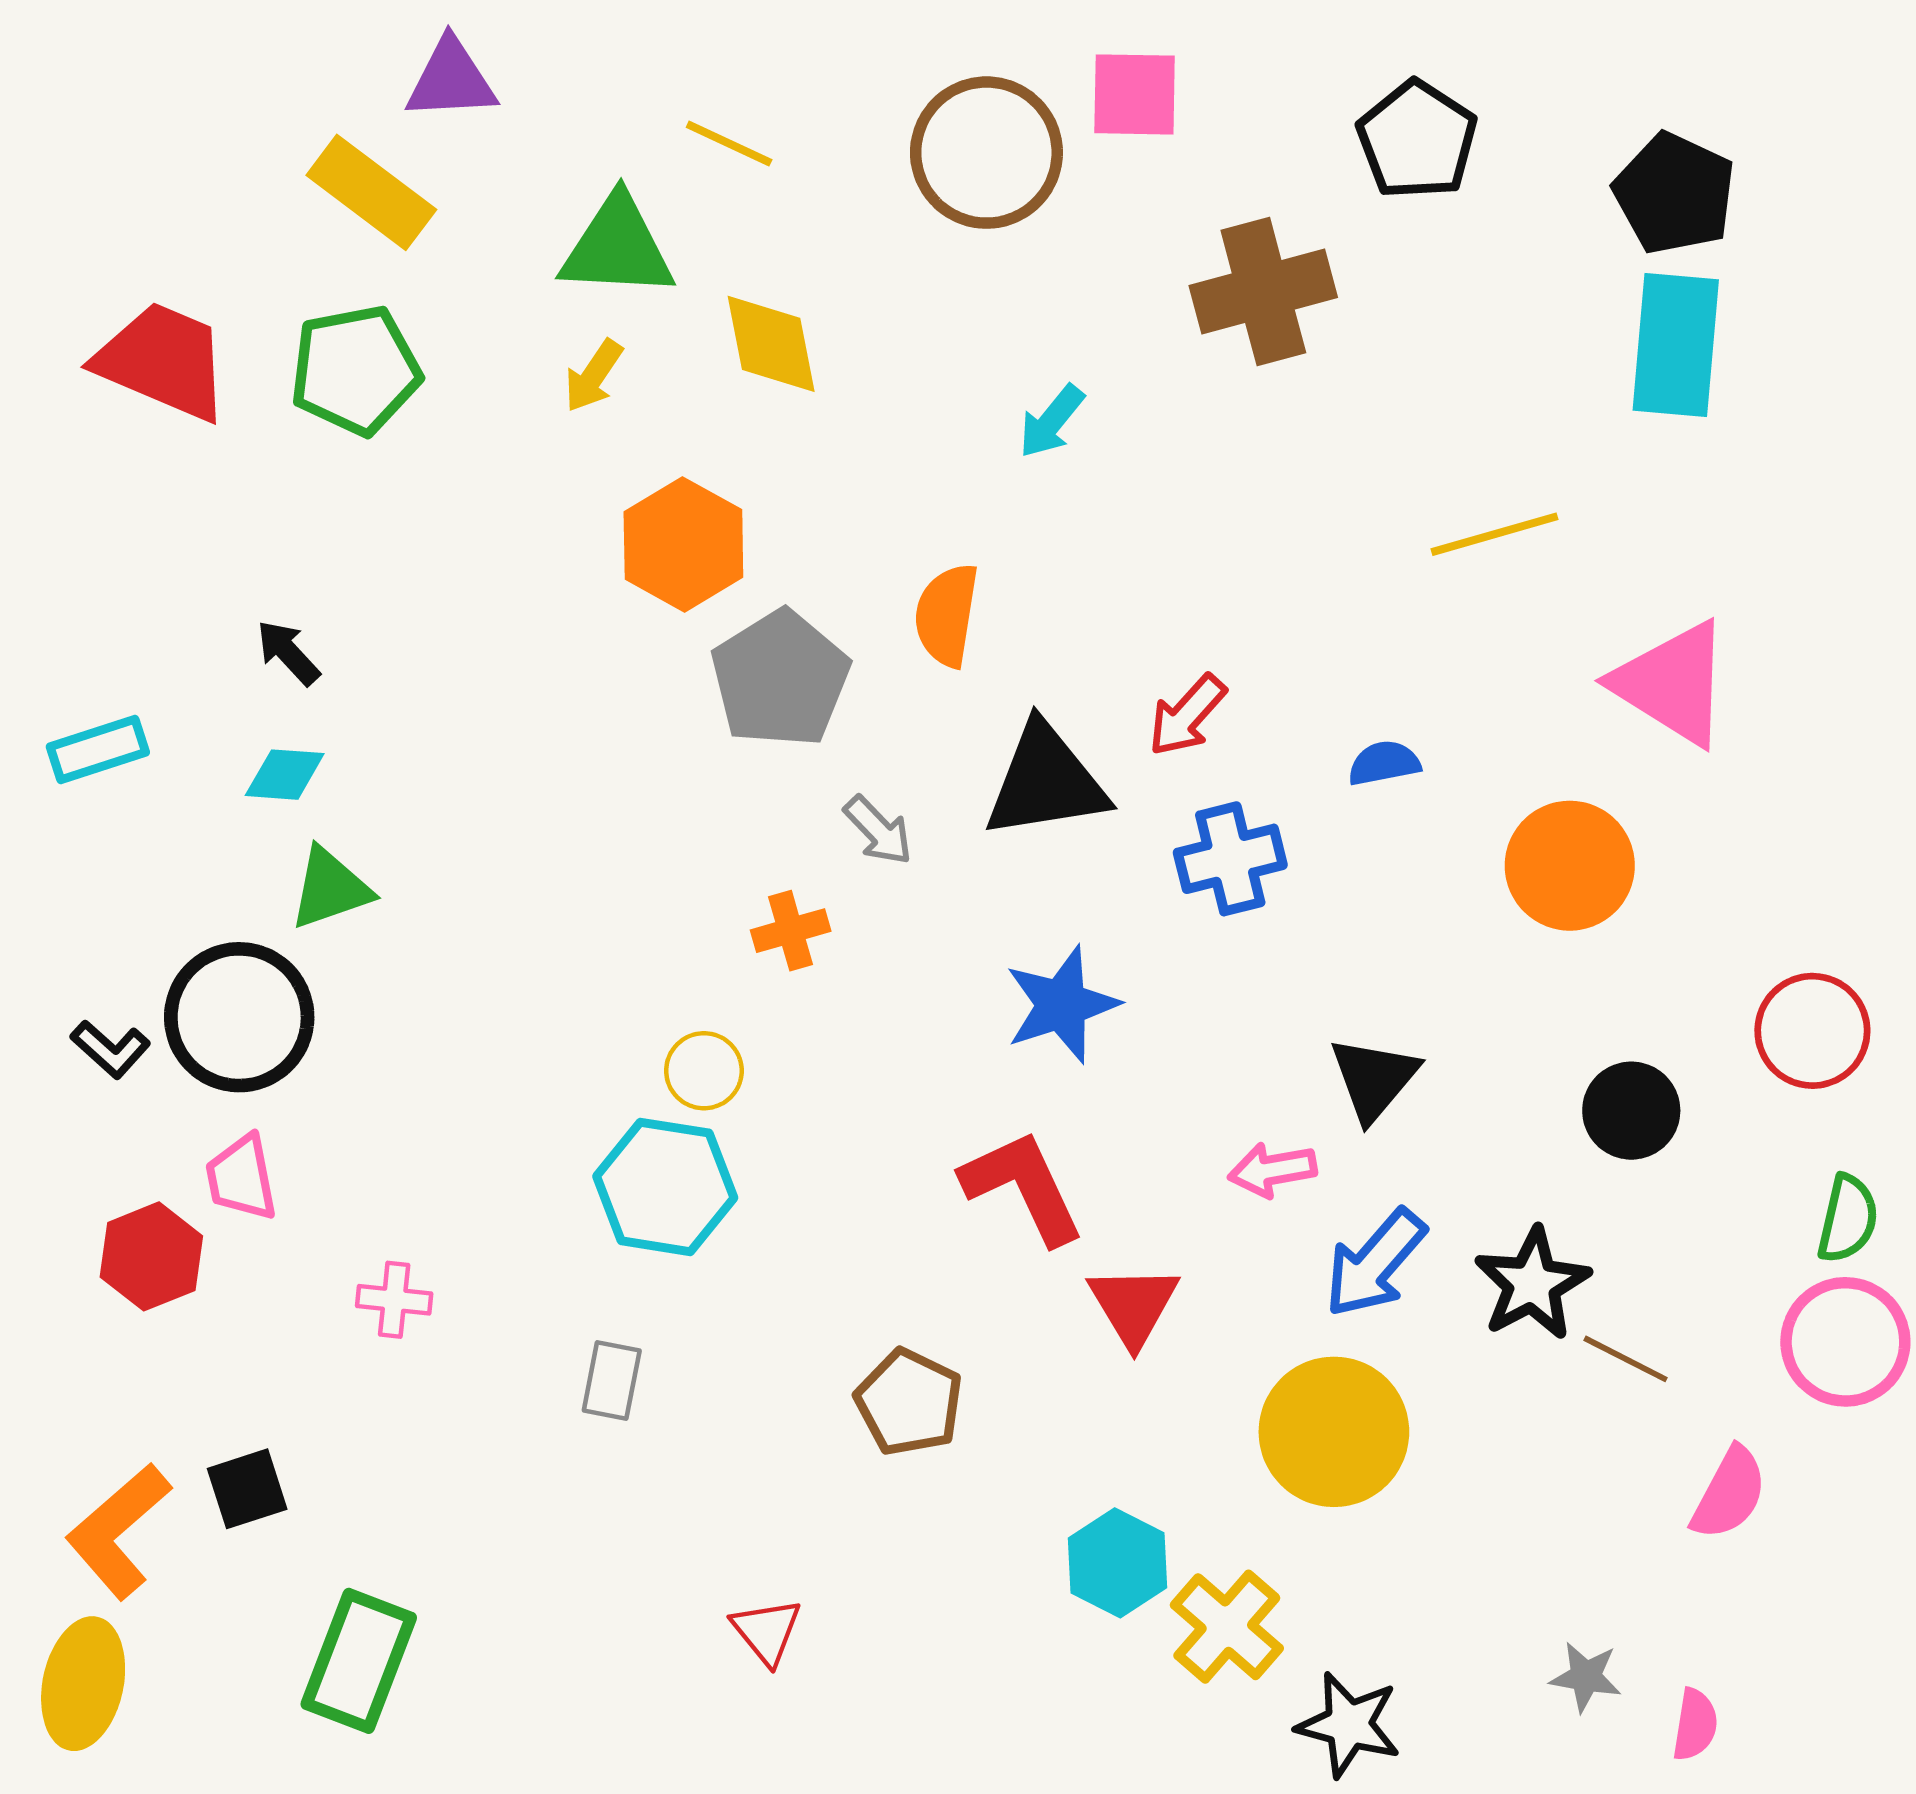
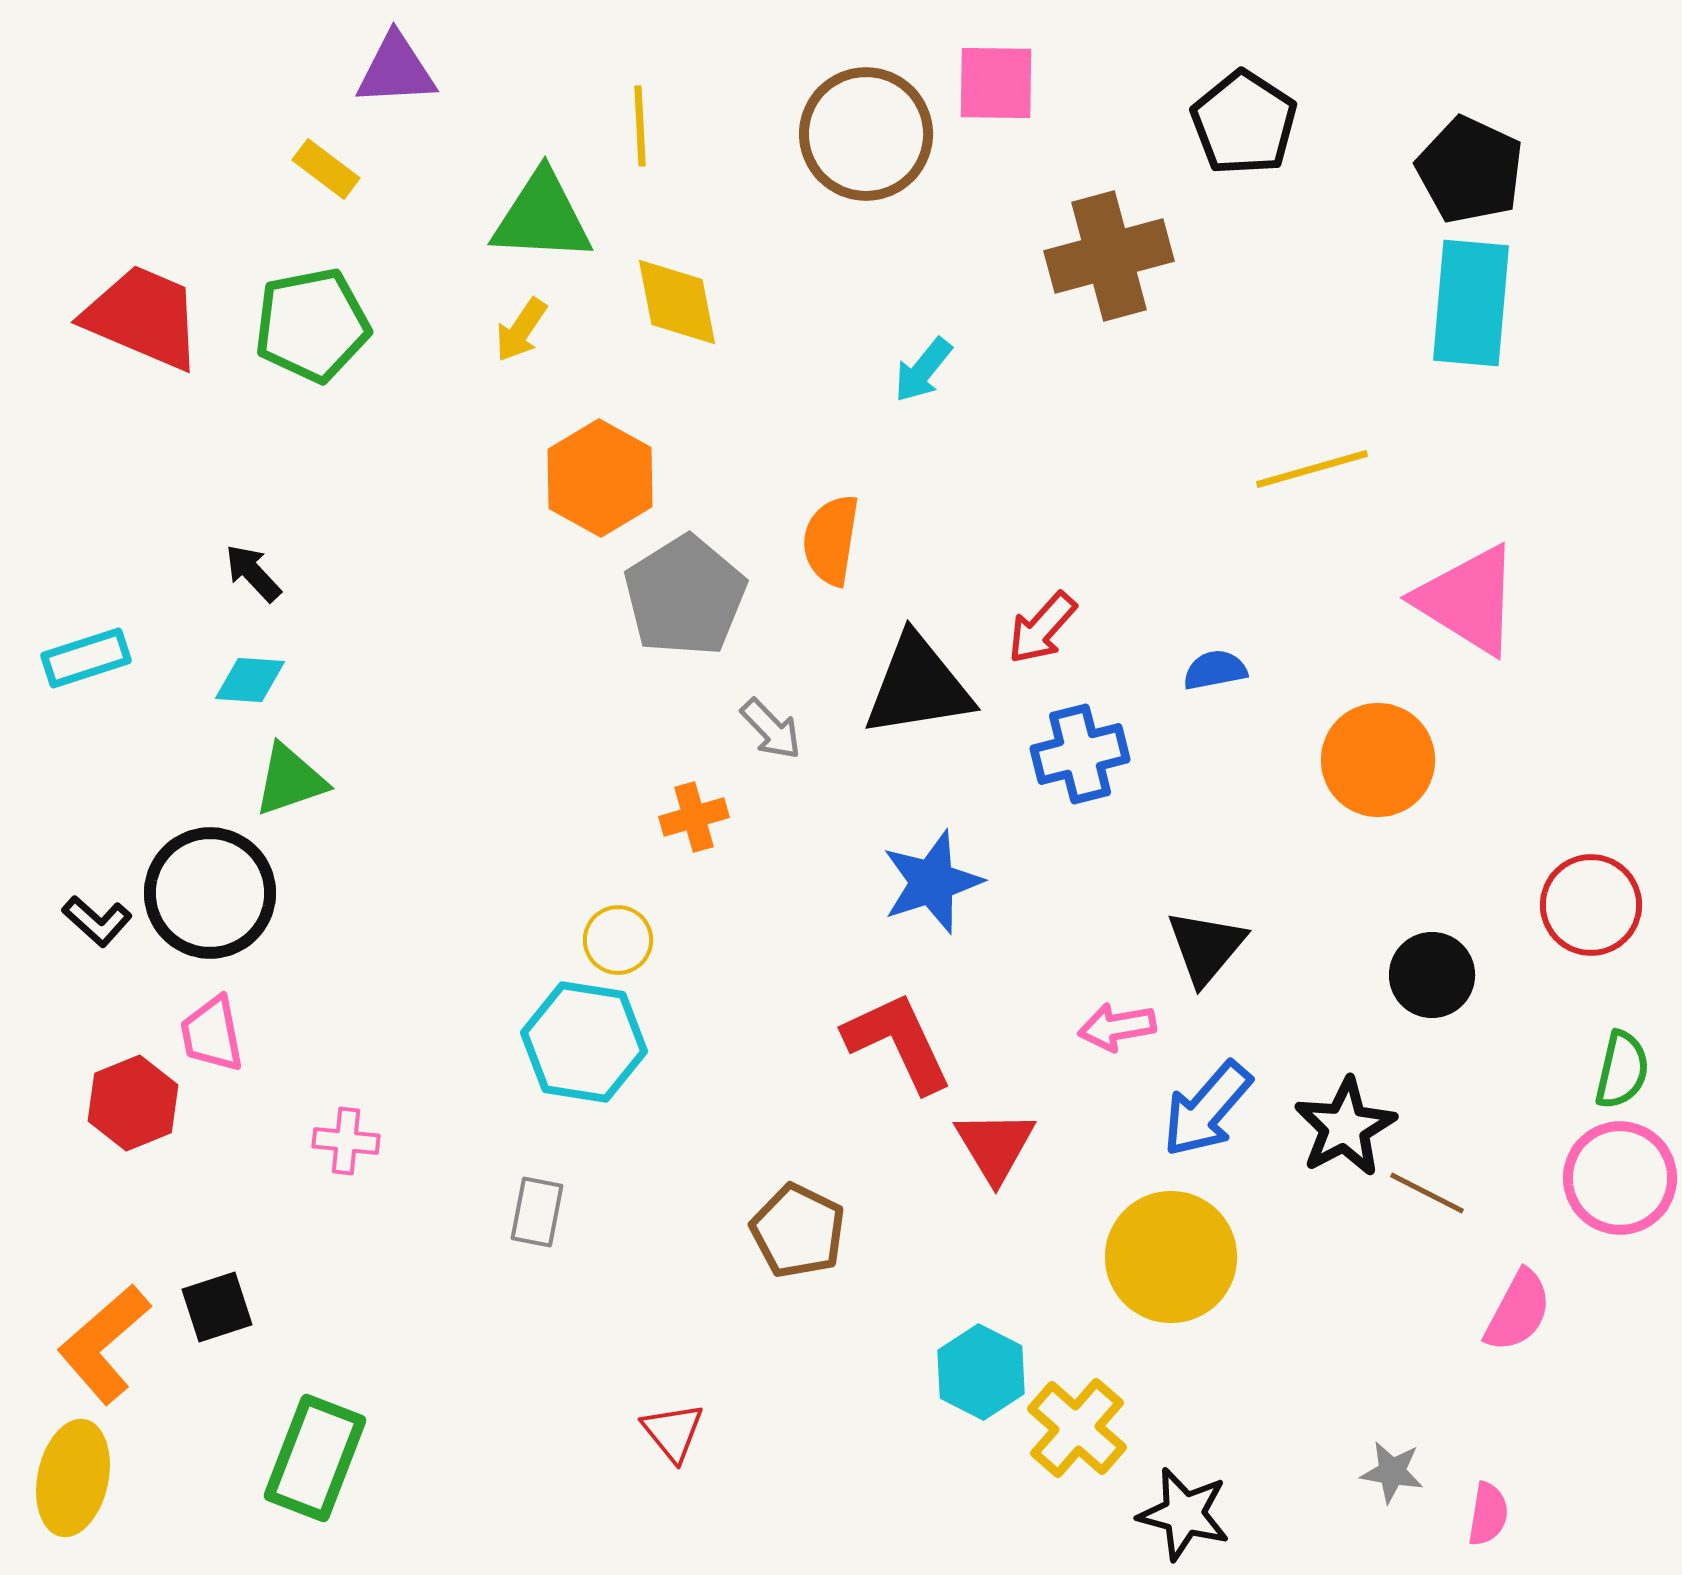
yellow line: (729, 143) -> (640, 126), turned 62
yellow rectangle: (371, 192) -> (326, 169), size x0.6

